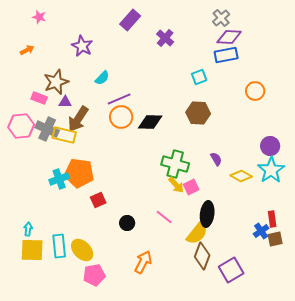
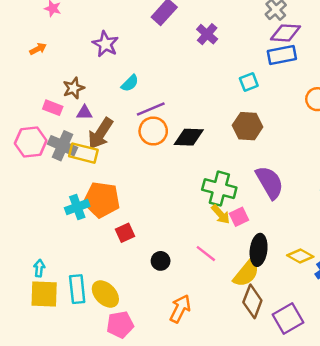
brown star: (56, 82) -> (74, 88), size x0.7
purple semicircle: (216, 159) -> (270, 182), size x2.0
yellow diamond: (241, 176) -> (300, 256), moved

